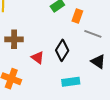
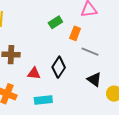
red triangle: (38, 57) -> (34, 73), turned -32
cyan rectangle: (71, 82) -> (43, 100), moved

